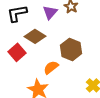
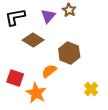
red square: (17, 52) -> (15, 78), moved, turned -30

